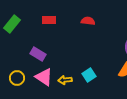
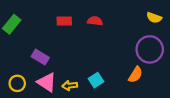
red rectangle: (49, 20) -> (64, 21), moved

